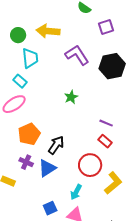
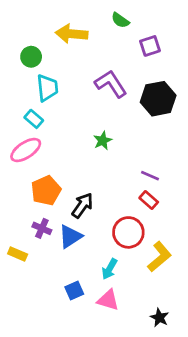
yellow arrow: (48, 31) -> (72, 34), moved

